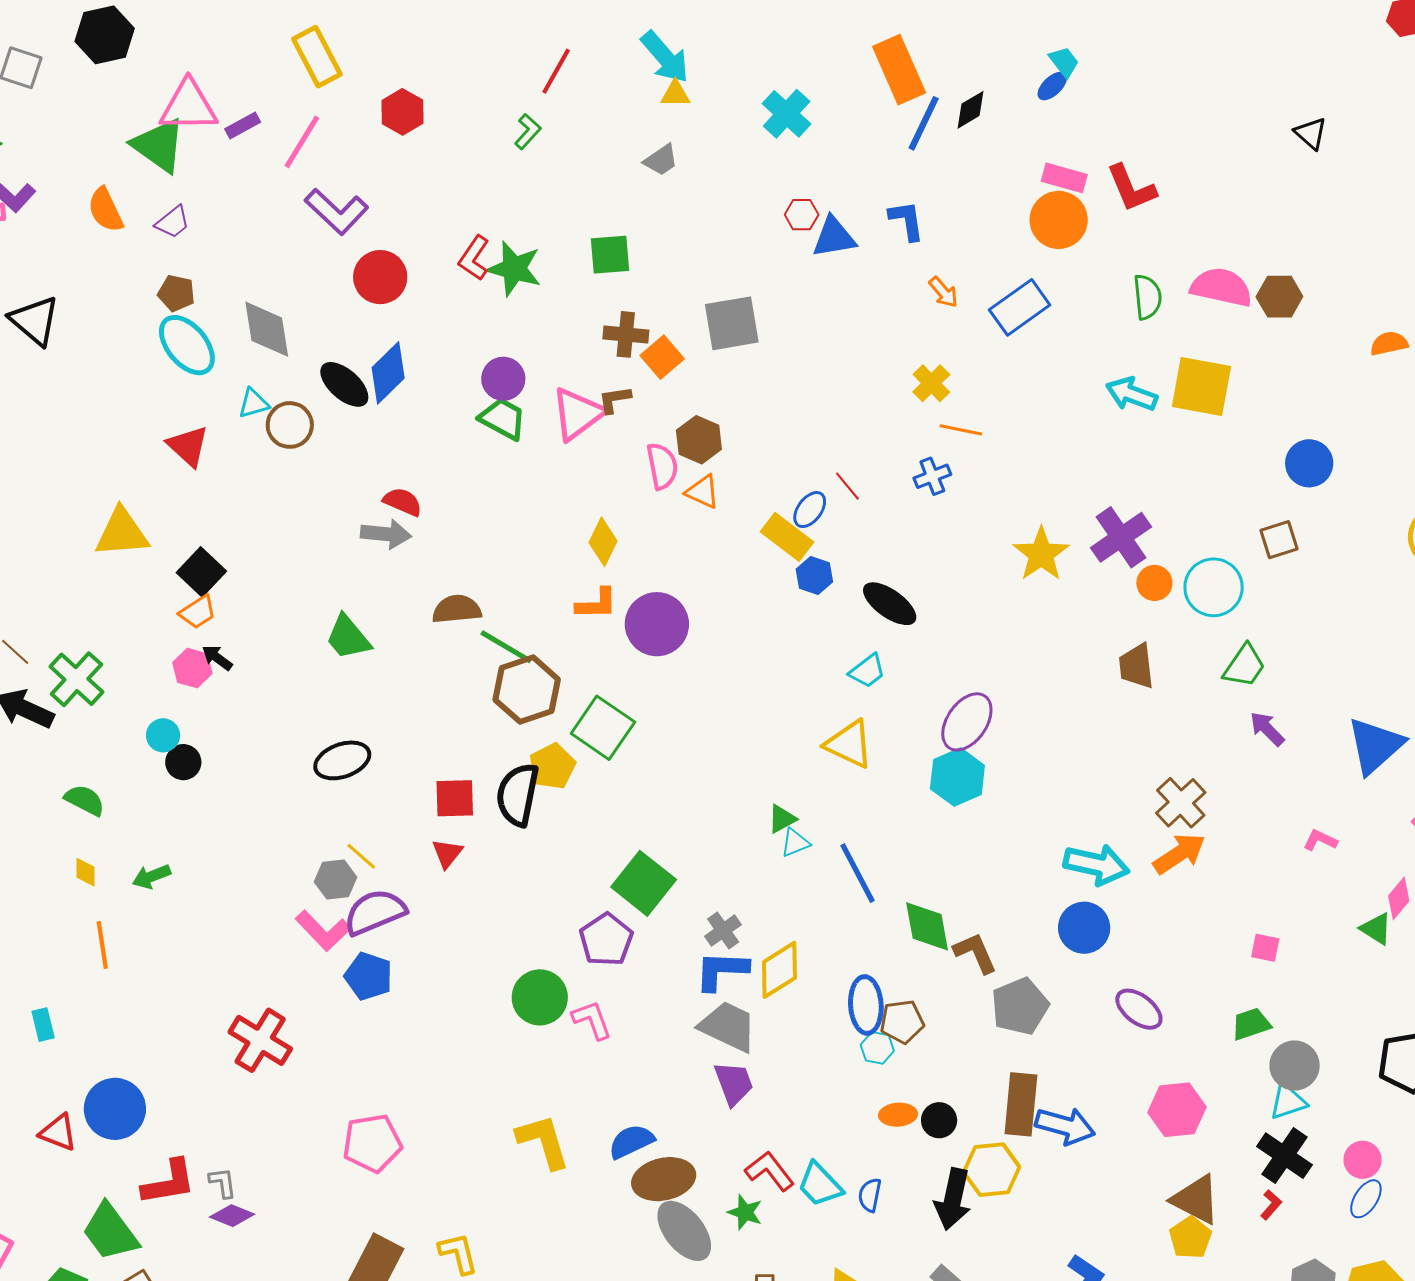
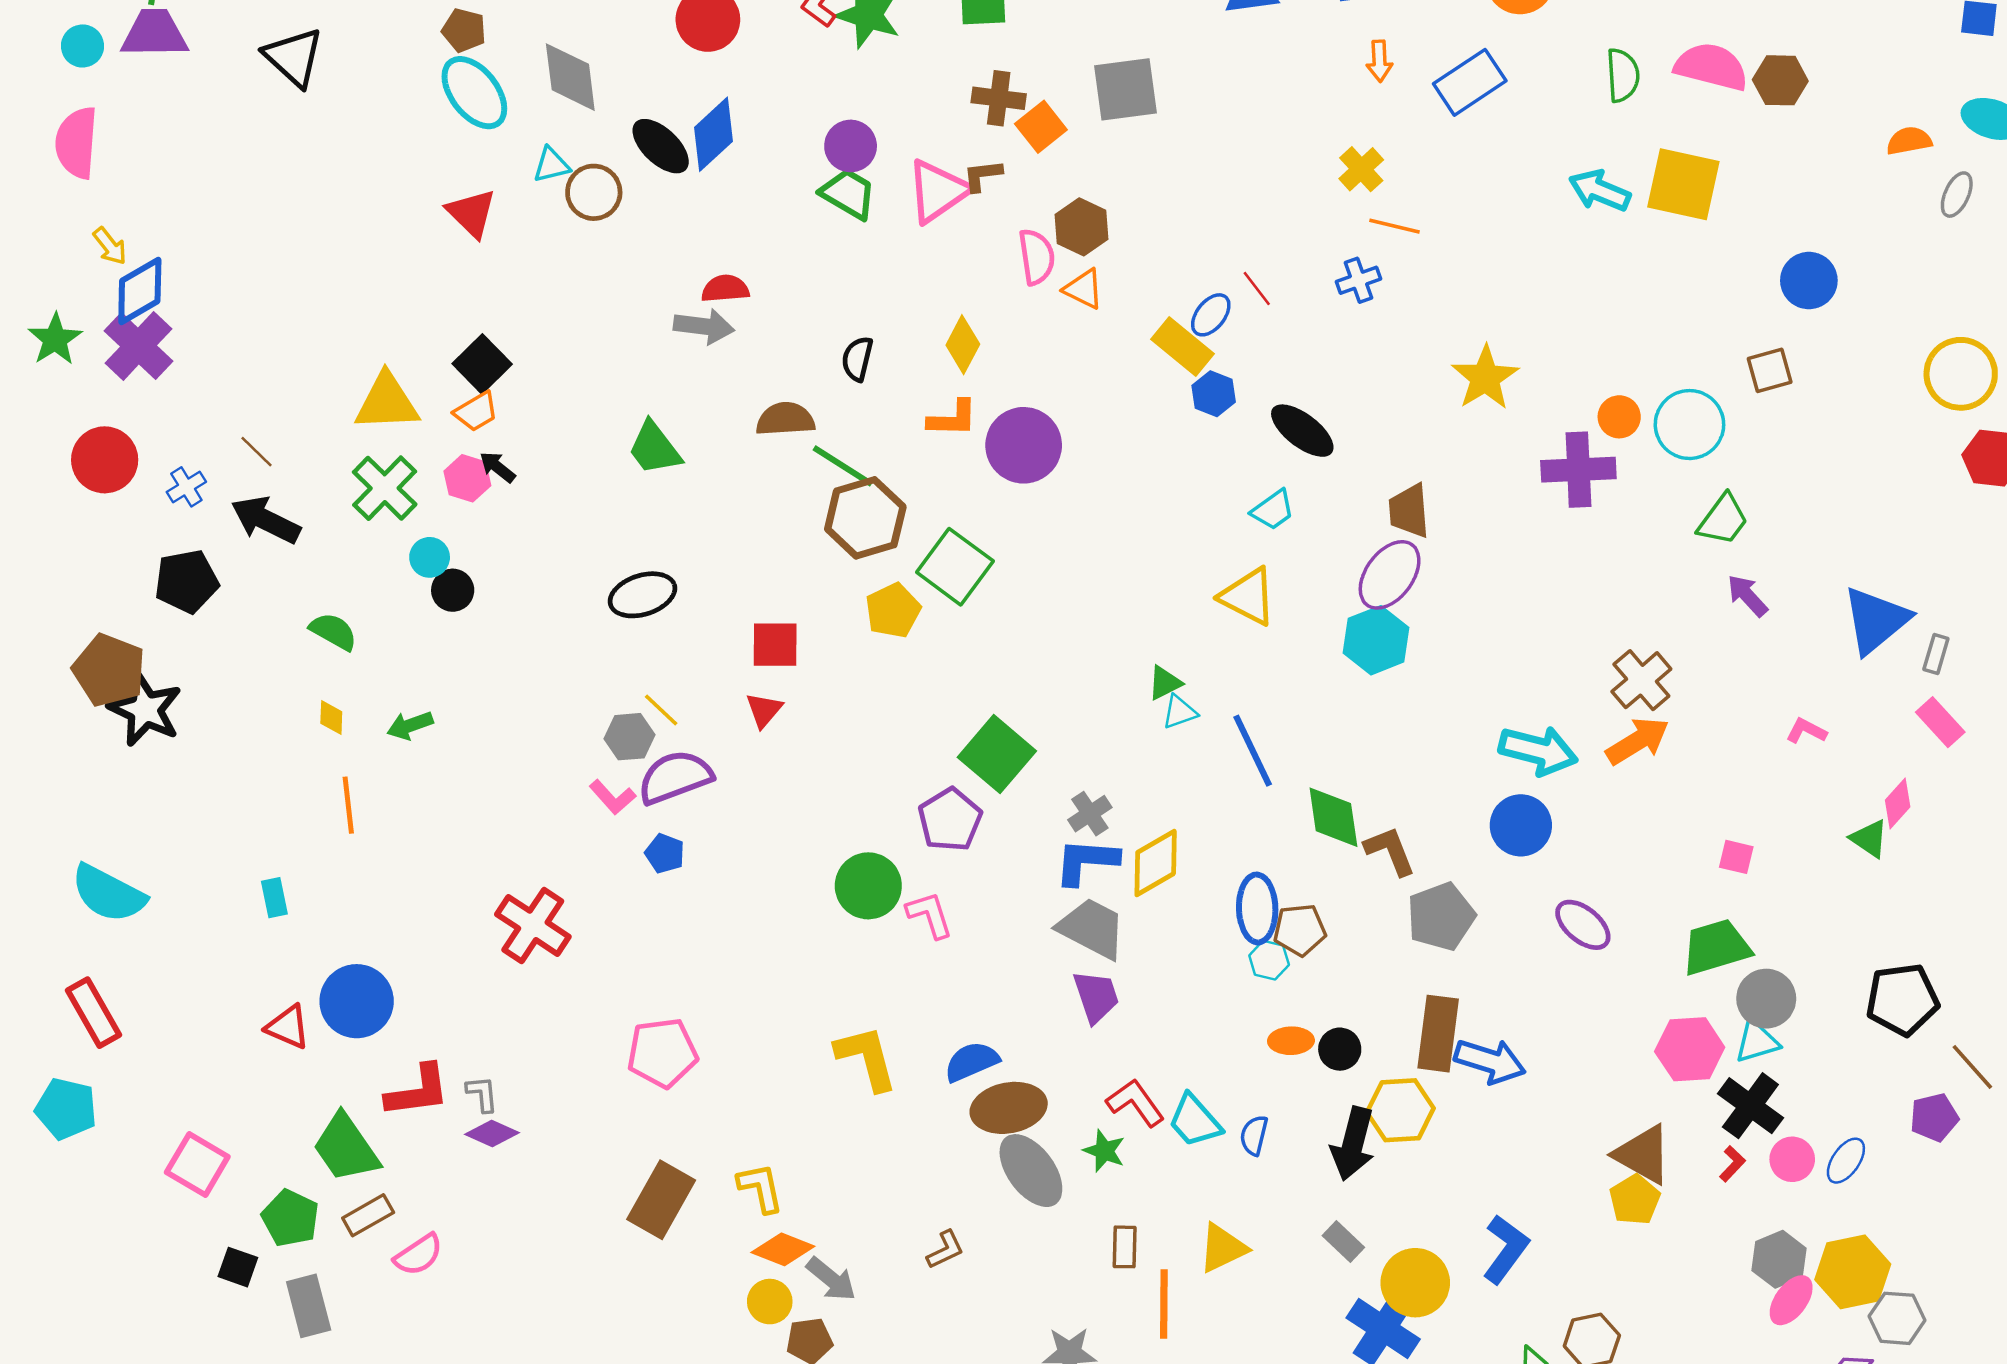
orange arrow: (943, 292) -> (1379, 61), turned 36
red semicircle: (403, 502) -> (725, 289), turned -30
yellow triangle: (122, 533) -> (387, 402), moved
purple cross: (1121, 537) -> (1578, 470), moved, turned 30
brown trapezoid: (1136, 666) -> (1409, 511), moved
green cross: (76, 679) -> (385, 488), moved
black semicircle: (518, 795) -> (857, 359), moved, size x0.6
pink L-shape: (323, 931) -> (612, 797), size x0.7
blue pentagon: (369, 976) -> (665, 853), size x0.7
green trapezoid: (1251, 1024) -> (1716, 947), size x1.5
pink hexagon: (1177, 1110) -> (1690, 1049), moved
pink circle: (1363, 1160) -> (1792, 1159), moved

